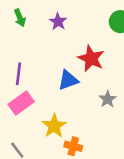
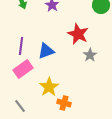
blue triangle: (68, 80) -> (46, 51), moved
gray star: (108, 99) -> (90, 55), moved

